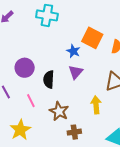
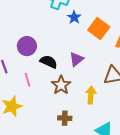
blue star: (73, 51) -> (74, 17), moved
black semicircle: (49, 79) -> (49, 62), turned 102
brown star: (59, 111) -> (61, 85), moved

